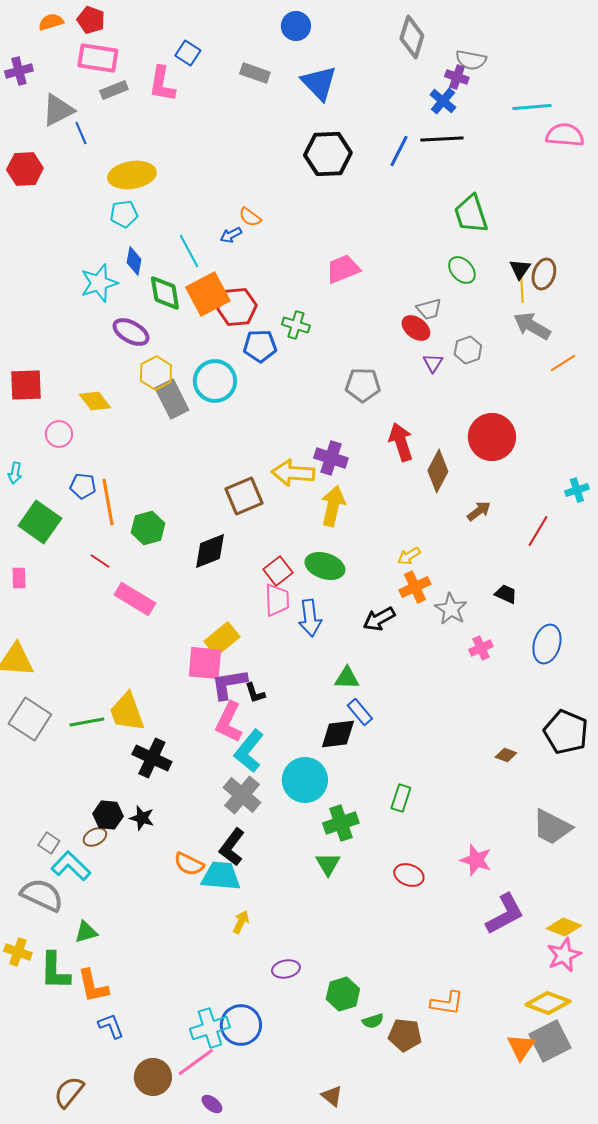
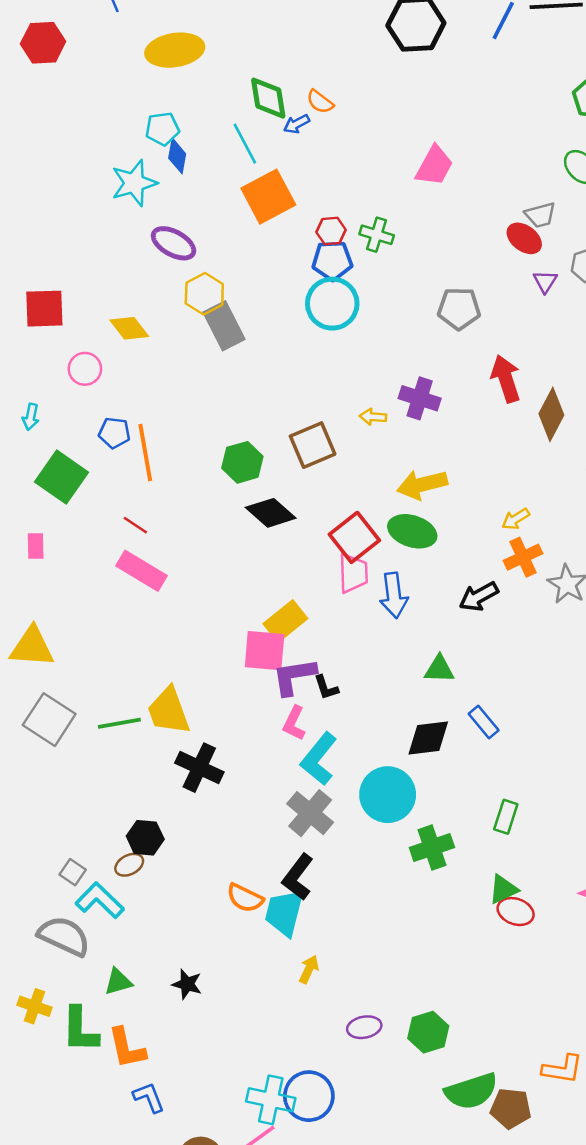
cyan pentagon: (124, 214) -> (162, 129), moved
pink trapezoid: (343, 269) -> (434, 166), turned 141
green diamond: (165, 293) -> (268, 98), moved
red hexagon: (237, 307) -> (331, 231), moved, size x0.6
cyan circle: (215, 381) -> (332, 304), moved
yellow arrow: (293, 473) -> (373, 417), size x0.5
yellow arrow: (333, 506) -> (422, 484), moved, turned -117
green hexagon: (148, 528) -> (242, 462), moved
black diamond: (210, 551) -> (271, 513), turned 63
red square: (278, 571) -> (354, 537), size x1.4
pink rectangle: (135, 599) -> (142, 571), moved
blue rectangle: (360, 712) -> (484, 722), moved
pink L-shape: (229, 722) -> (294, 723), size x0.7
black star: (142, 818) -> (187, 984), moved
green triangle: (328, 864) -> (503, 889), moved, turned 36
cyan trapezoid: (221, 876) -> (284, 913), turned -81
green hexagon: (343, 994) -> (428, 1032), moved
green semicircle: (373, 1021) -> (471, 1091), size x2.0
cyan cross: (210, 1028) -> (271, 1100), turned 30

